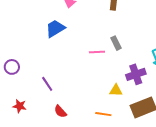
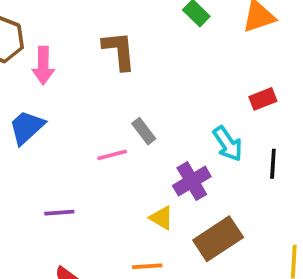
purple line: (47, 84) -> (59, 213), moved, turned -49
yellow triangle: (116, 90) -> (161, 218), turned 40

